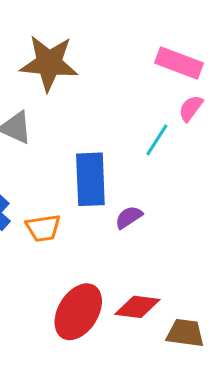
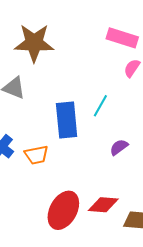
cyan line: (157, 140) -> (100, 106), moved
purple semicircle: (129, 217) -> (119, 147), moved

